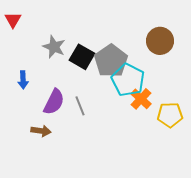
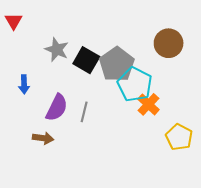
gray line: (80, 106) -> (84, 112), turned 36
yellow pentagon: (170, 115) -> (179, 137), moved, turned 30

